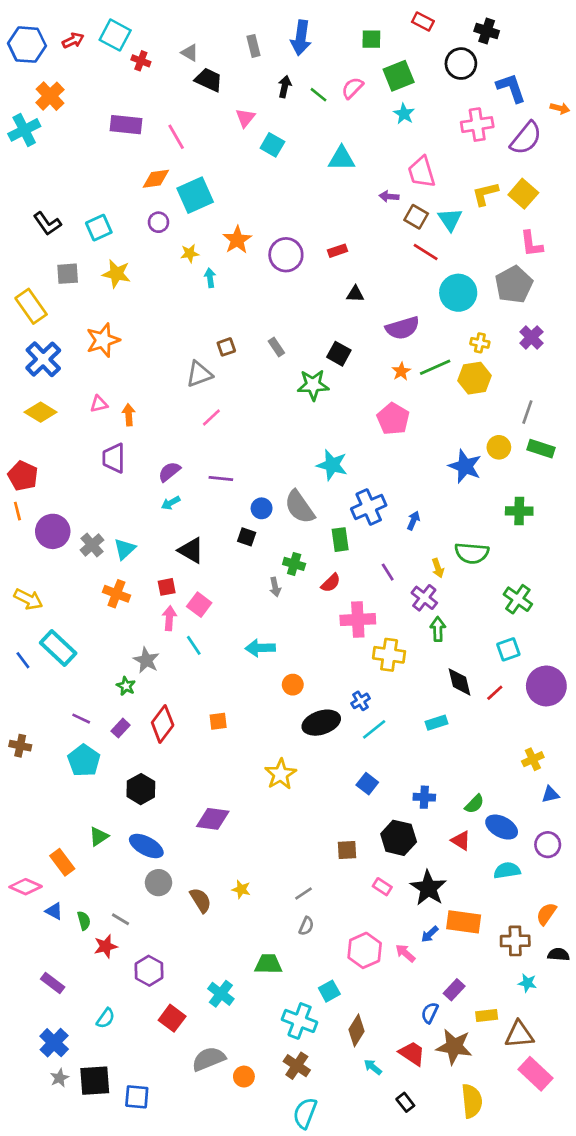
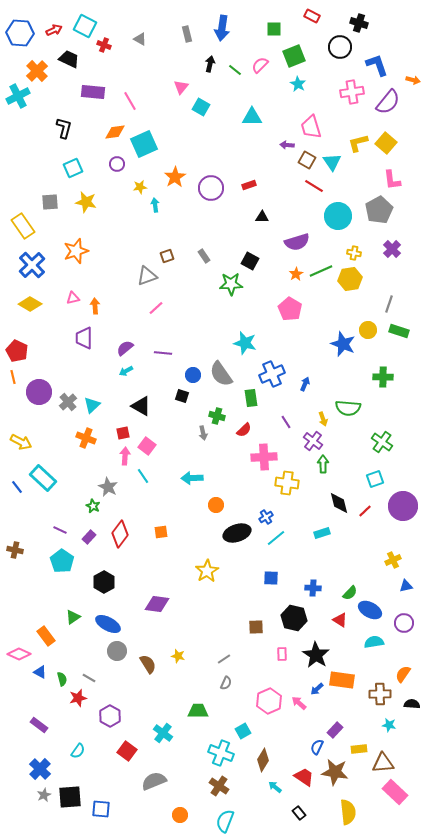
black trapezoid: (209, 80) -> (69, 59), moved
black L-shape: (47, 224) -> (64, 128), moved, turned -130
blue square: (367, 784) -> (271, 578), turned -35
pink rectangle: (382, 887) -> (282, 654), turned 56
orange circle: (244, 1077) -> (180, 815), moved

